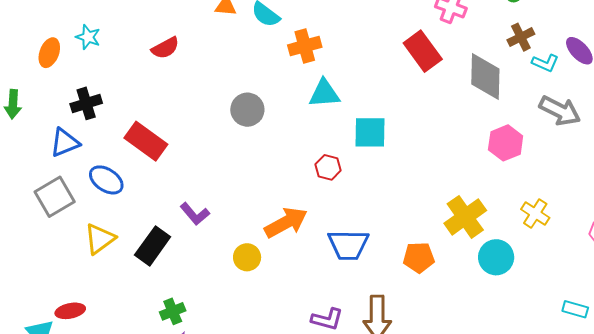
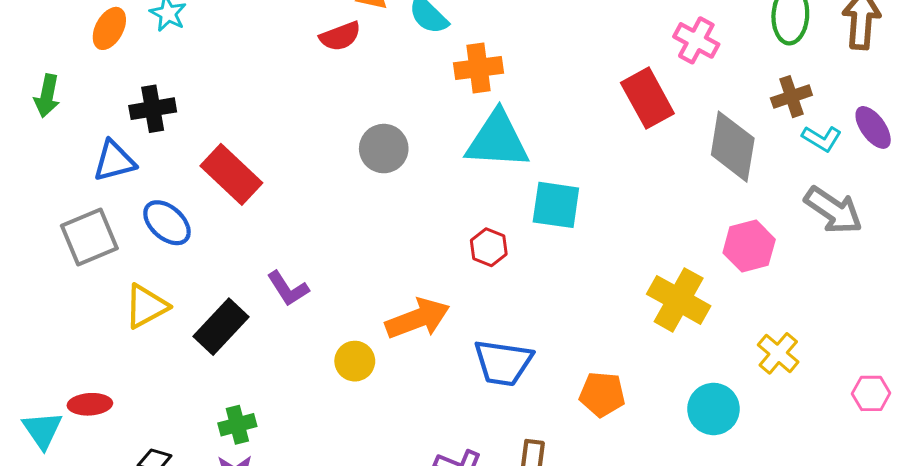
red semicircle: (165, 48) -> (340, 36), moved
cyan triangle: (324, 93) -> (497, 140), size x1.4
yellow cross: (465, 217) -> (679, 300), moved, turned -33

